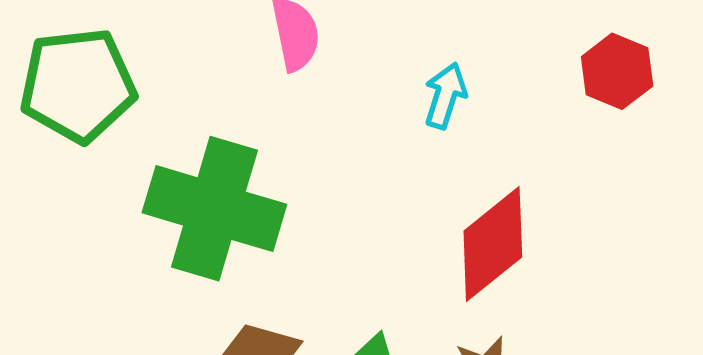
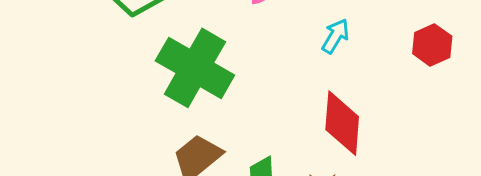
red diamond: (493, 244) -> (342, 123), turned -60

